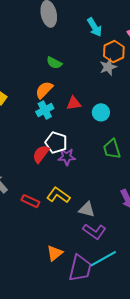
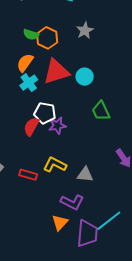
orange hexagon: (114, 52) -> (47, 38), moved
red triangle: (74, 103) -> (56, 72), size x1.8
purple L-shape: (94, 231) -> (72, 202), moved

